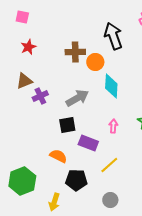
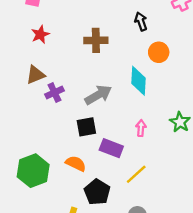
black arrow: (113, 36) -> (141, 21), size x0.6
orange circle: (95, 62) -> (159, 52), moved
black pentagon: (76, 180) -> (97, 192), turned 30
green hexagon: (22, 181) -> (33, 171), moved

